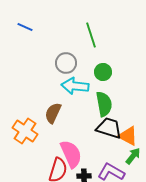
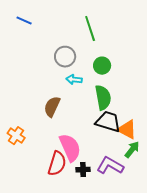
cyan arrow: (75, 86) -> (74, 80), size x0.6
orange cross: (25, 131) -> (16, 136), moved, size x0.7

